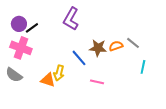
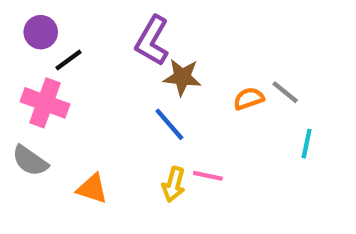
purple circle: (19, 24) -> (41, 32), moved
brown star: (98, 48) -> (182, 77), moved
yellow arrow: (59, 73) -> (174, 184), moved
orange triangle: (48, 80) -> (92, 189), moved

